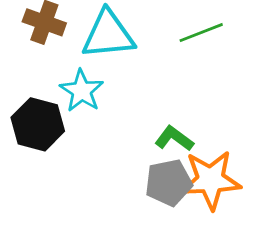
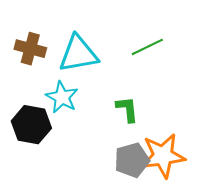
green L-shape: (174, 139) -> (127, 109), moved, turned 52

